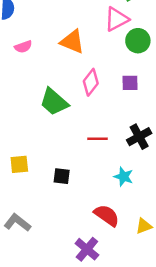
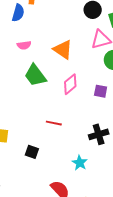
green trapezoid: (54, 102) -> (35, 75), moved
red line: (98, 139) -> (54, 123), moved

